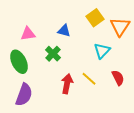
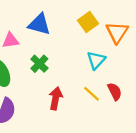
blue triangle: (64, 31) -> (39, 24), moved, size x1.5
yellow line: (89, 79) -> (91, 94), moved

